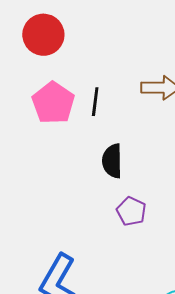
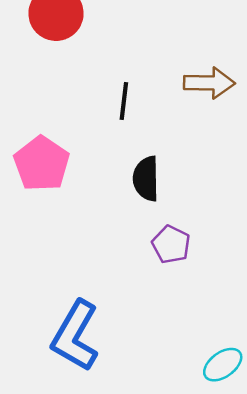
pink pentagon: (53, 103) -> (42, 164), moved

